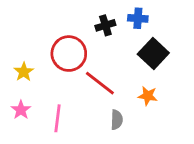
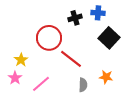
yellow star: (24, 72) -> (21, 60), moved
orange star: (148, 96) -> (106, 77), moved
pink line: (58, 118) -> (41, 84), turned 42

